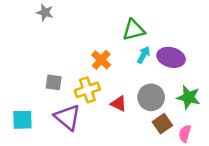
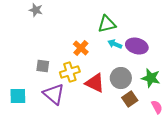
cyan arrow: (144, 55) -> (115, 44), turned -96
red triangle: (119, 104) -> (95, 83), size x1.5
pink semicircle: (185, 134) -> (157, 107), moved, turned 136

